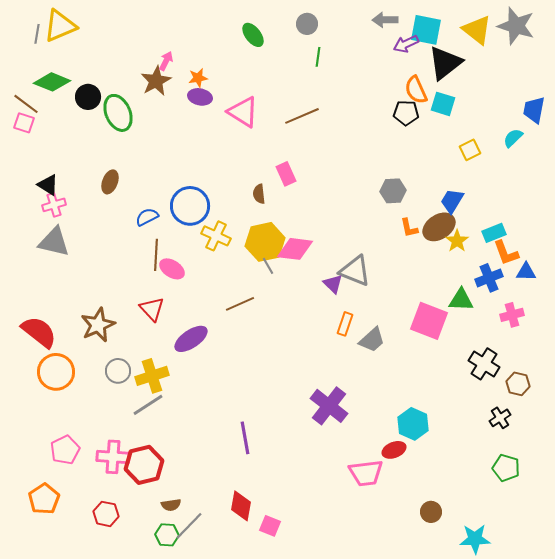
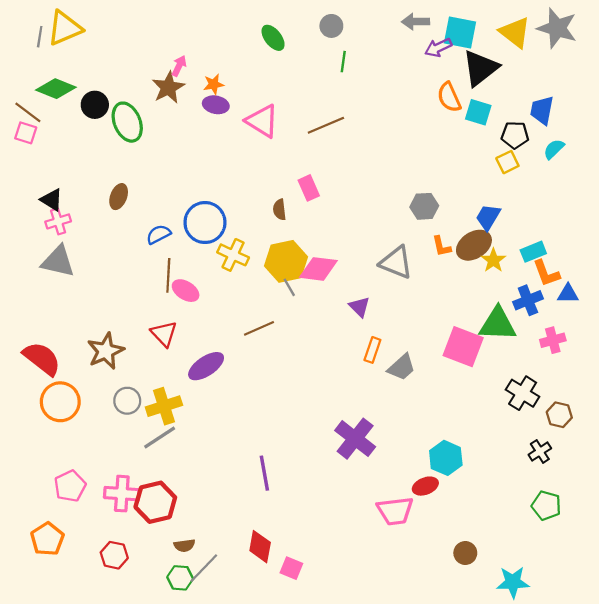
blue trapezoid: (534, 110) -> (542, 110), moved
black pentagon: (406, 113) -> (515, 135), moved
gray triangle: (355, 271) -> (396, 262), moved
green triangle: (461, 300) -> (498, 324), size x1.4

